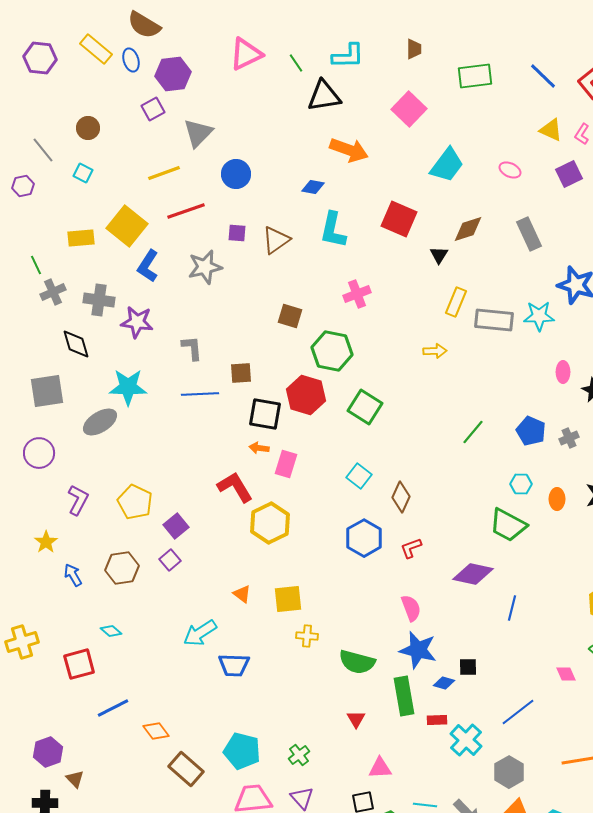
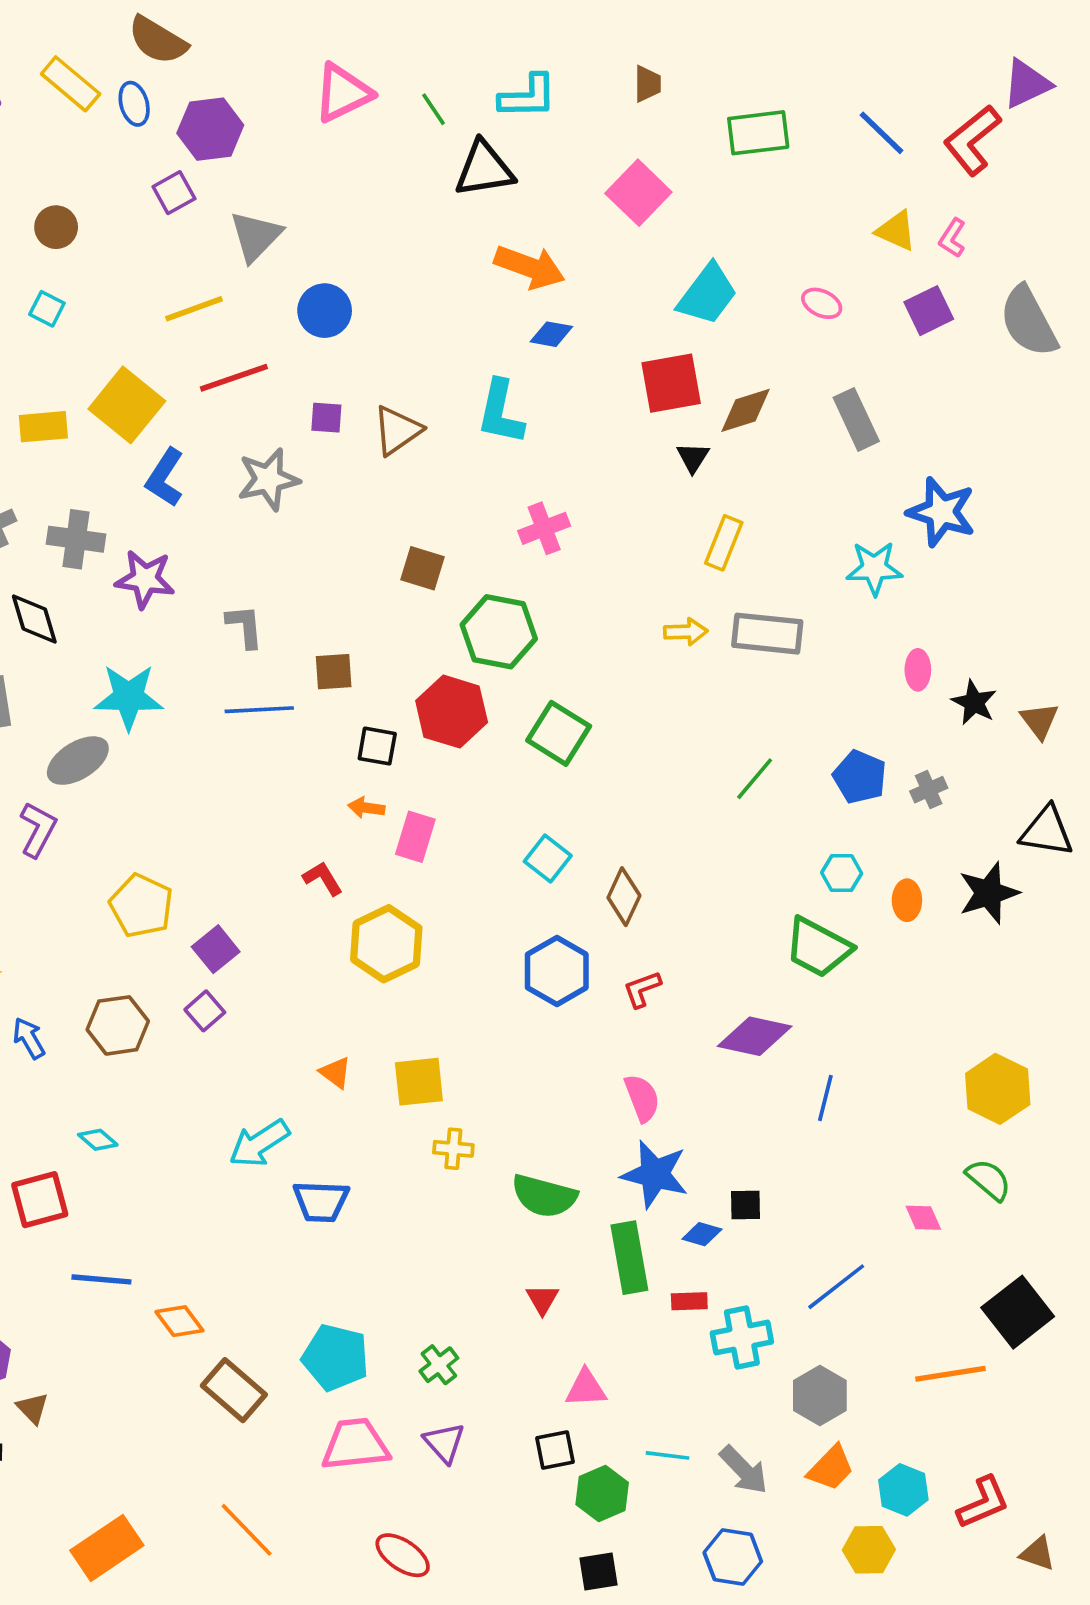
blue diamond: (313, 187) -> (551, 334), moved
red square: (399, 219) -> (671, 383), moved, turned -33
gray rectangle: (494, 320) -> (767, 634), moved
black square: (265, 414) -> (377, 746), size x0.7
red L-shape: (235, 487) -> (323, 878), size x0.6
purple L-shape: (78, 500) -> (38, 829), moved
blue line: (113, 708) -> (101, 1279), turned 32
cyan cross: (466, 740) -> (742, 1337), turned 36

